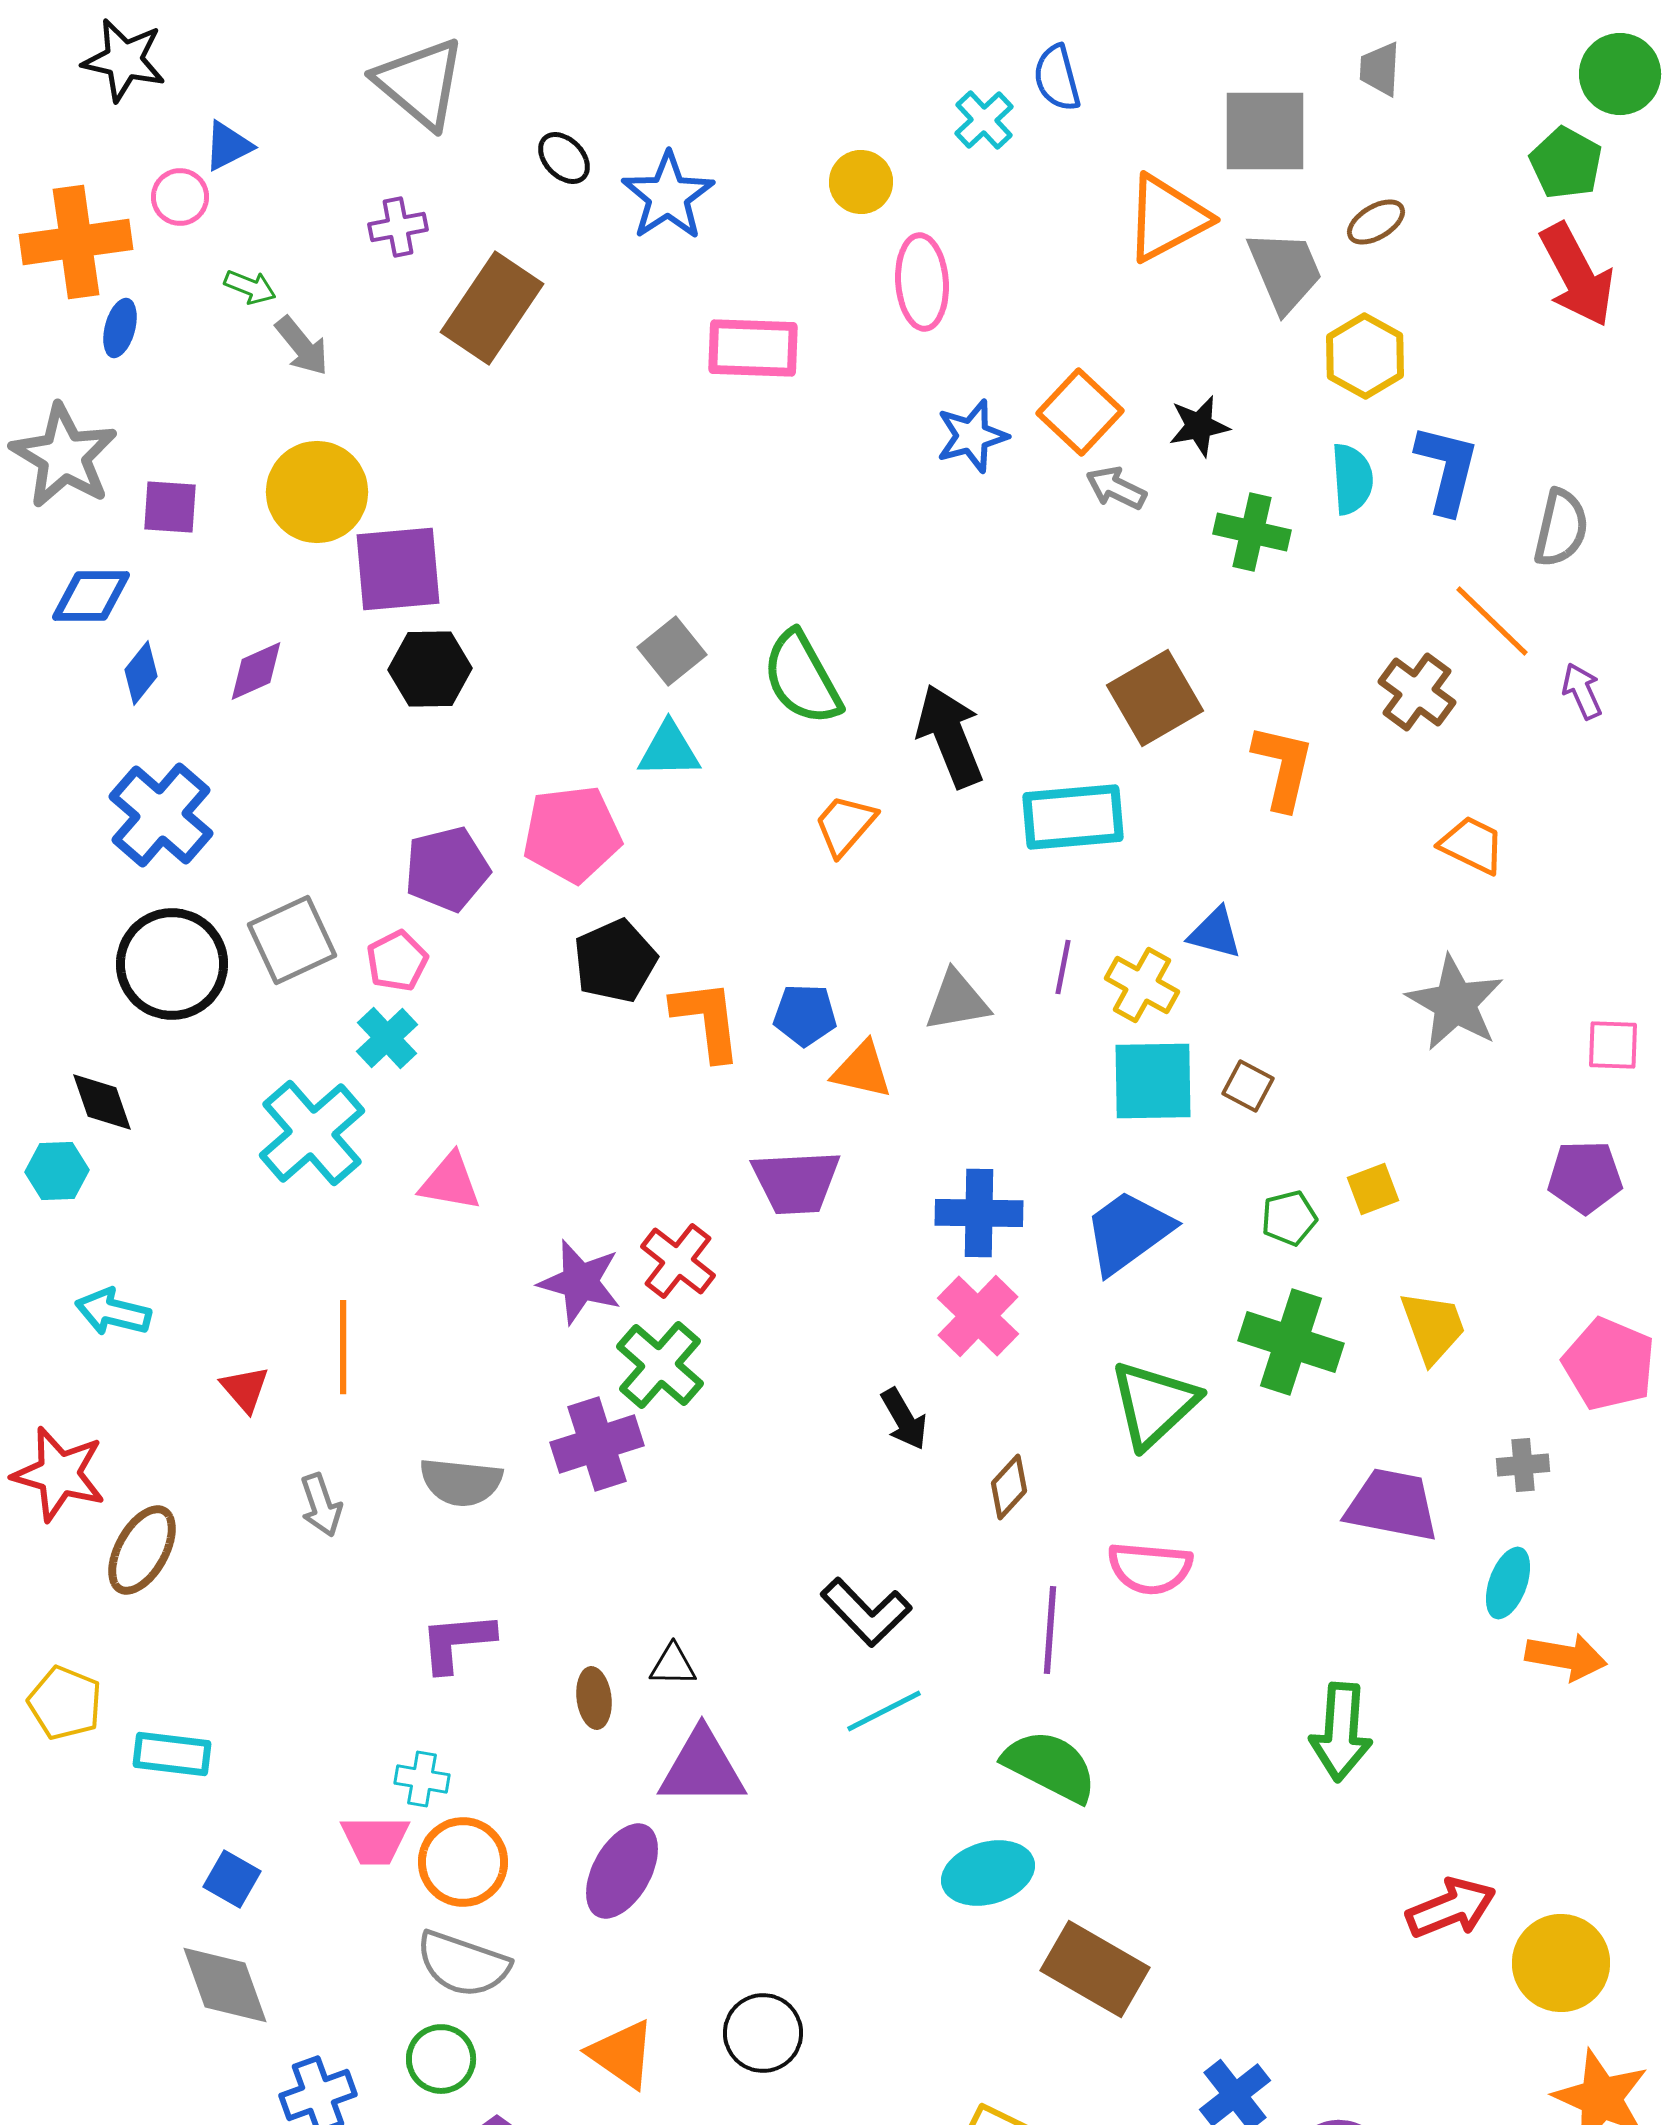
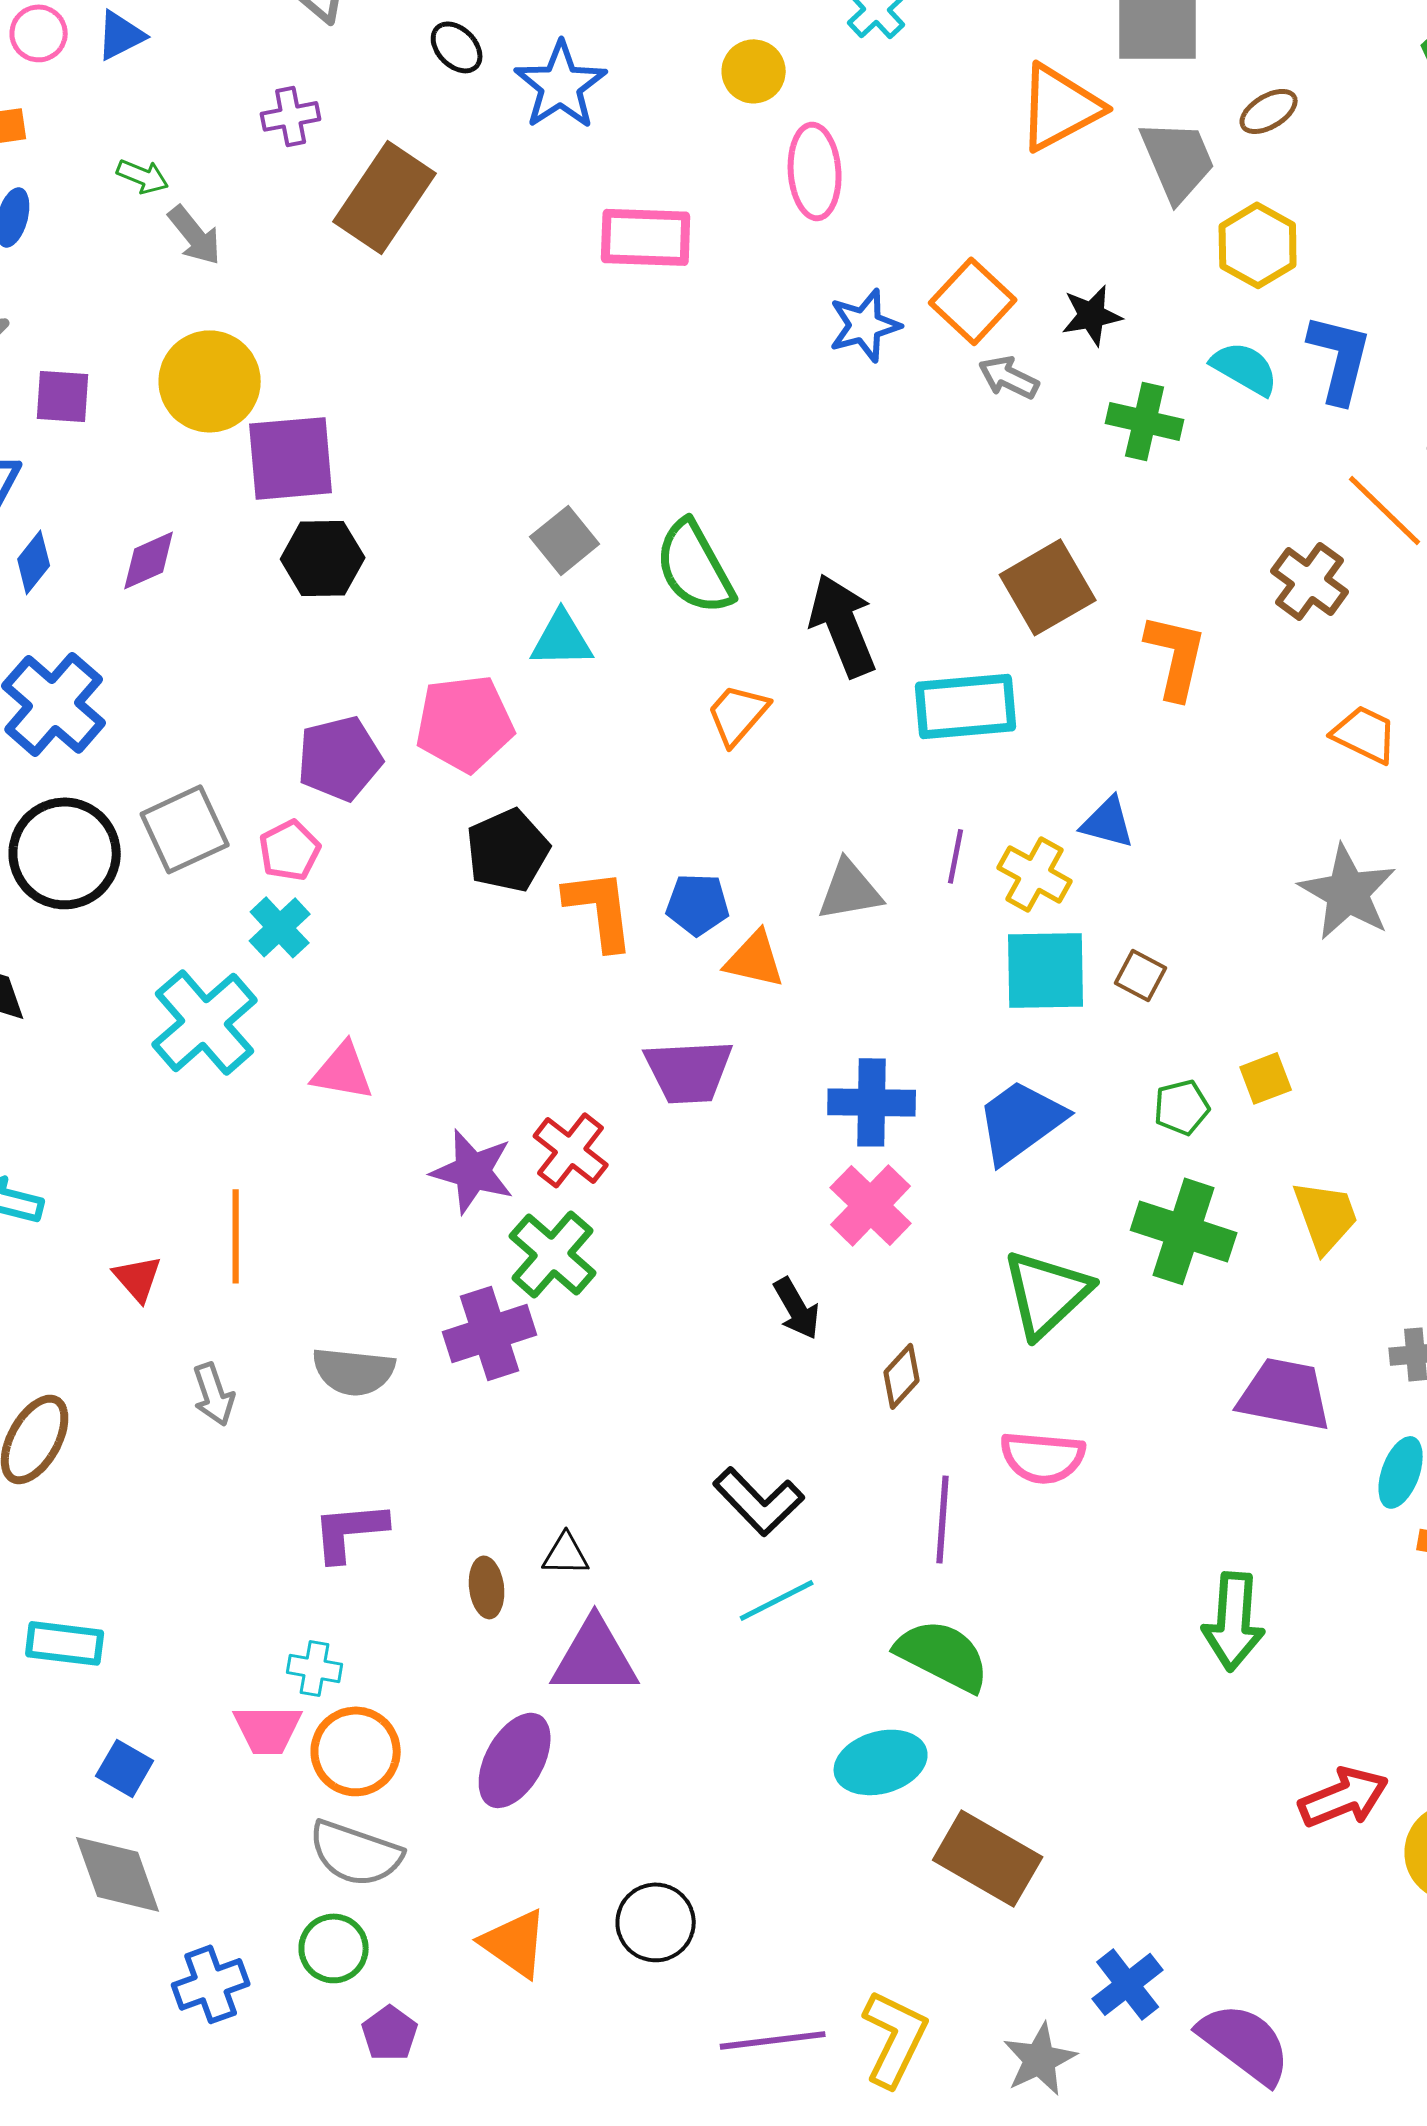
pink circle: (180, 197) -> (39, 33), moved
cyan semicircle: (1352, 479) -> (1245, 368), turned -56

